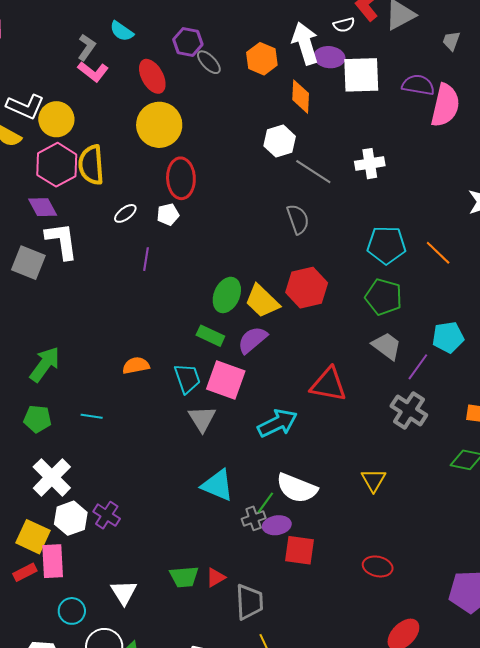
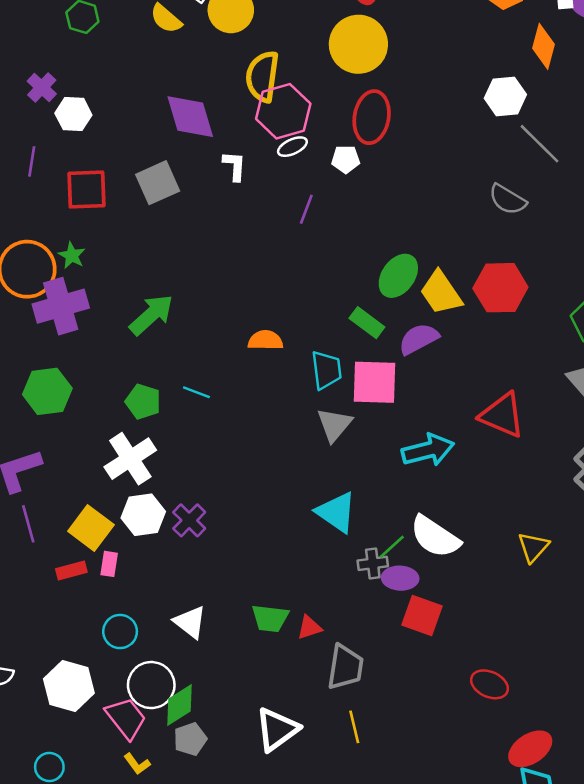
pink hexagon: (57, 165) -> (283, 111), moved
purple diamond: (43, 207) -> (190, 117), size x1.4
gray semicircle: (298, 219) -> (508, 199), turned 128
white L-shape: (62, 241) -> (235, 166), moved, size x0.6
gray square: (28, 263) -> (158, 183), turned 32
pink square: (226, 380) -> (375, 382), turned -30
green pentagon: (37, 419) -> (143, 402), moved
pink rectangle: (53, 561) -> (109, 564), size x0.6
red ellipse: (378, 566) -> (489, 684), moved
white triangle: (124, 592) -> (190, 622), turned -32

